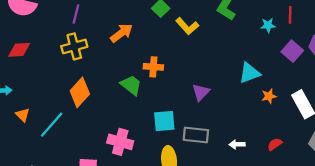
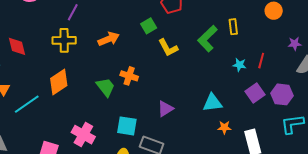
red diamond: (19, 50) -> (17, 46), moved, turned 65

